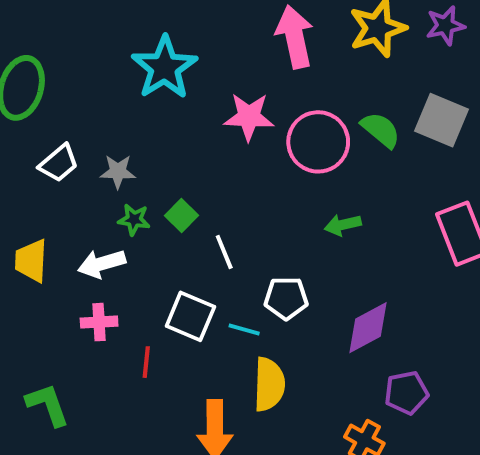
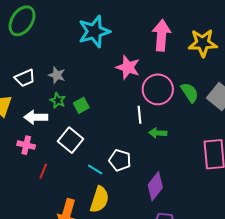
white trapezoid: (59, 163) -> (25, 78), moved
white line: (224, 252) -> (139, 115), moved
white square: (190, 316) -> (71, 140), moved
purple diamond: (368, 328) -> (155, 186), turned -40

